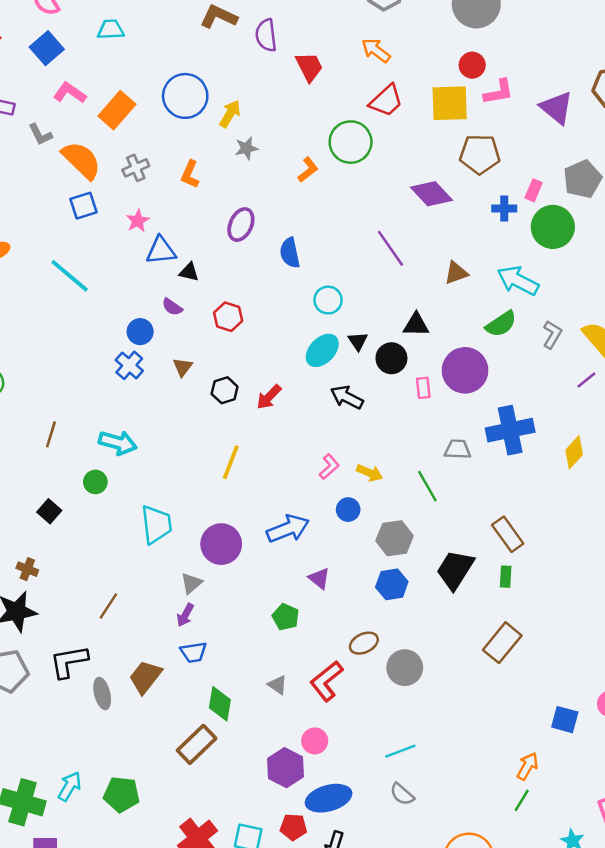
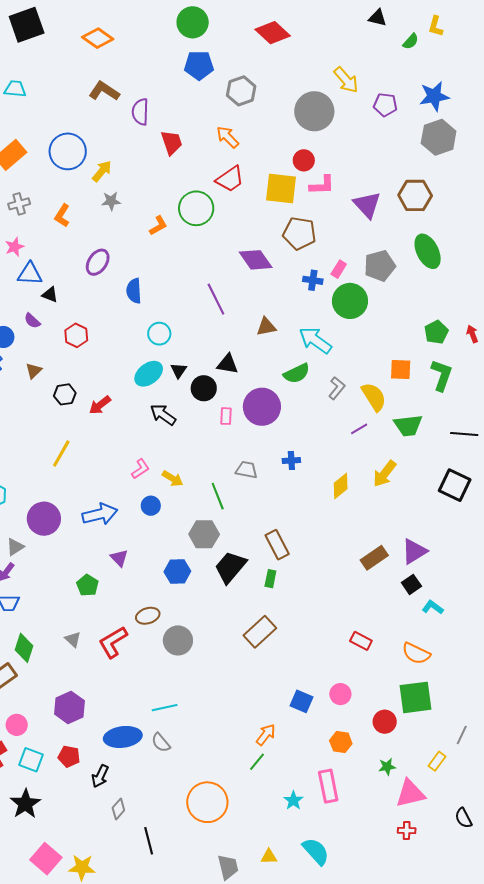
blue cross: (510, 430) -> (291, 460), size x0.5
gray hexagon: (395, 538) -> (204, 534), moved
pink circle: (315, 741) -> (17, 725), moved
blue ellipse: (329, 798) -> (123, 737), moved

